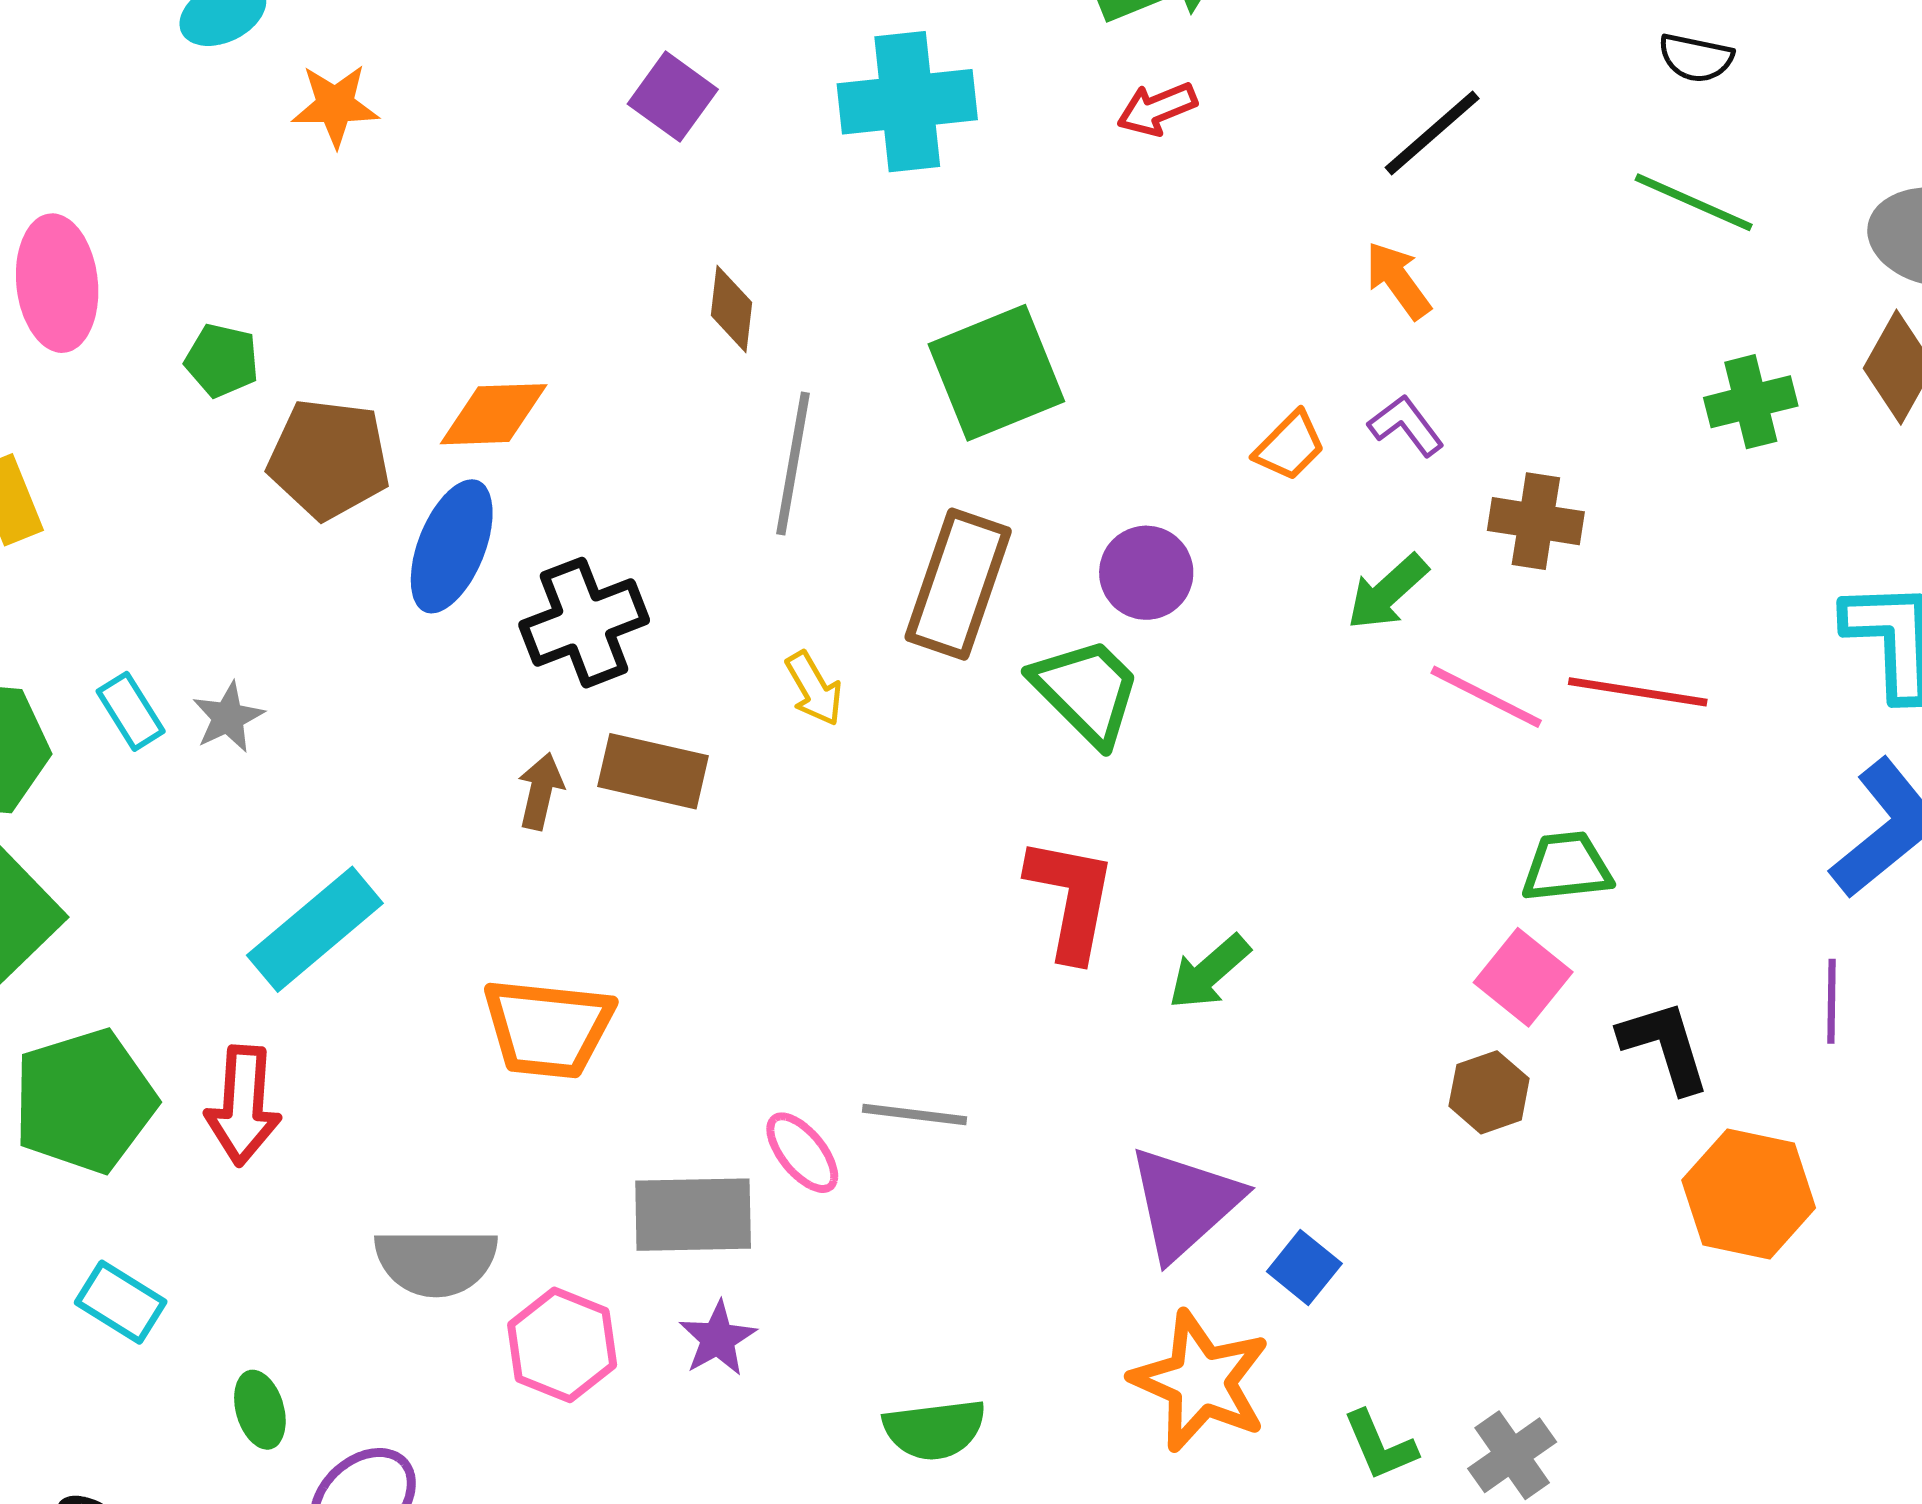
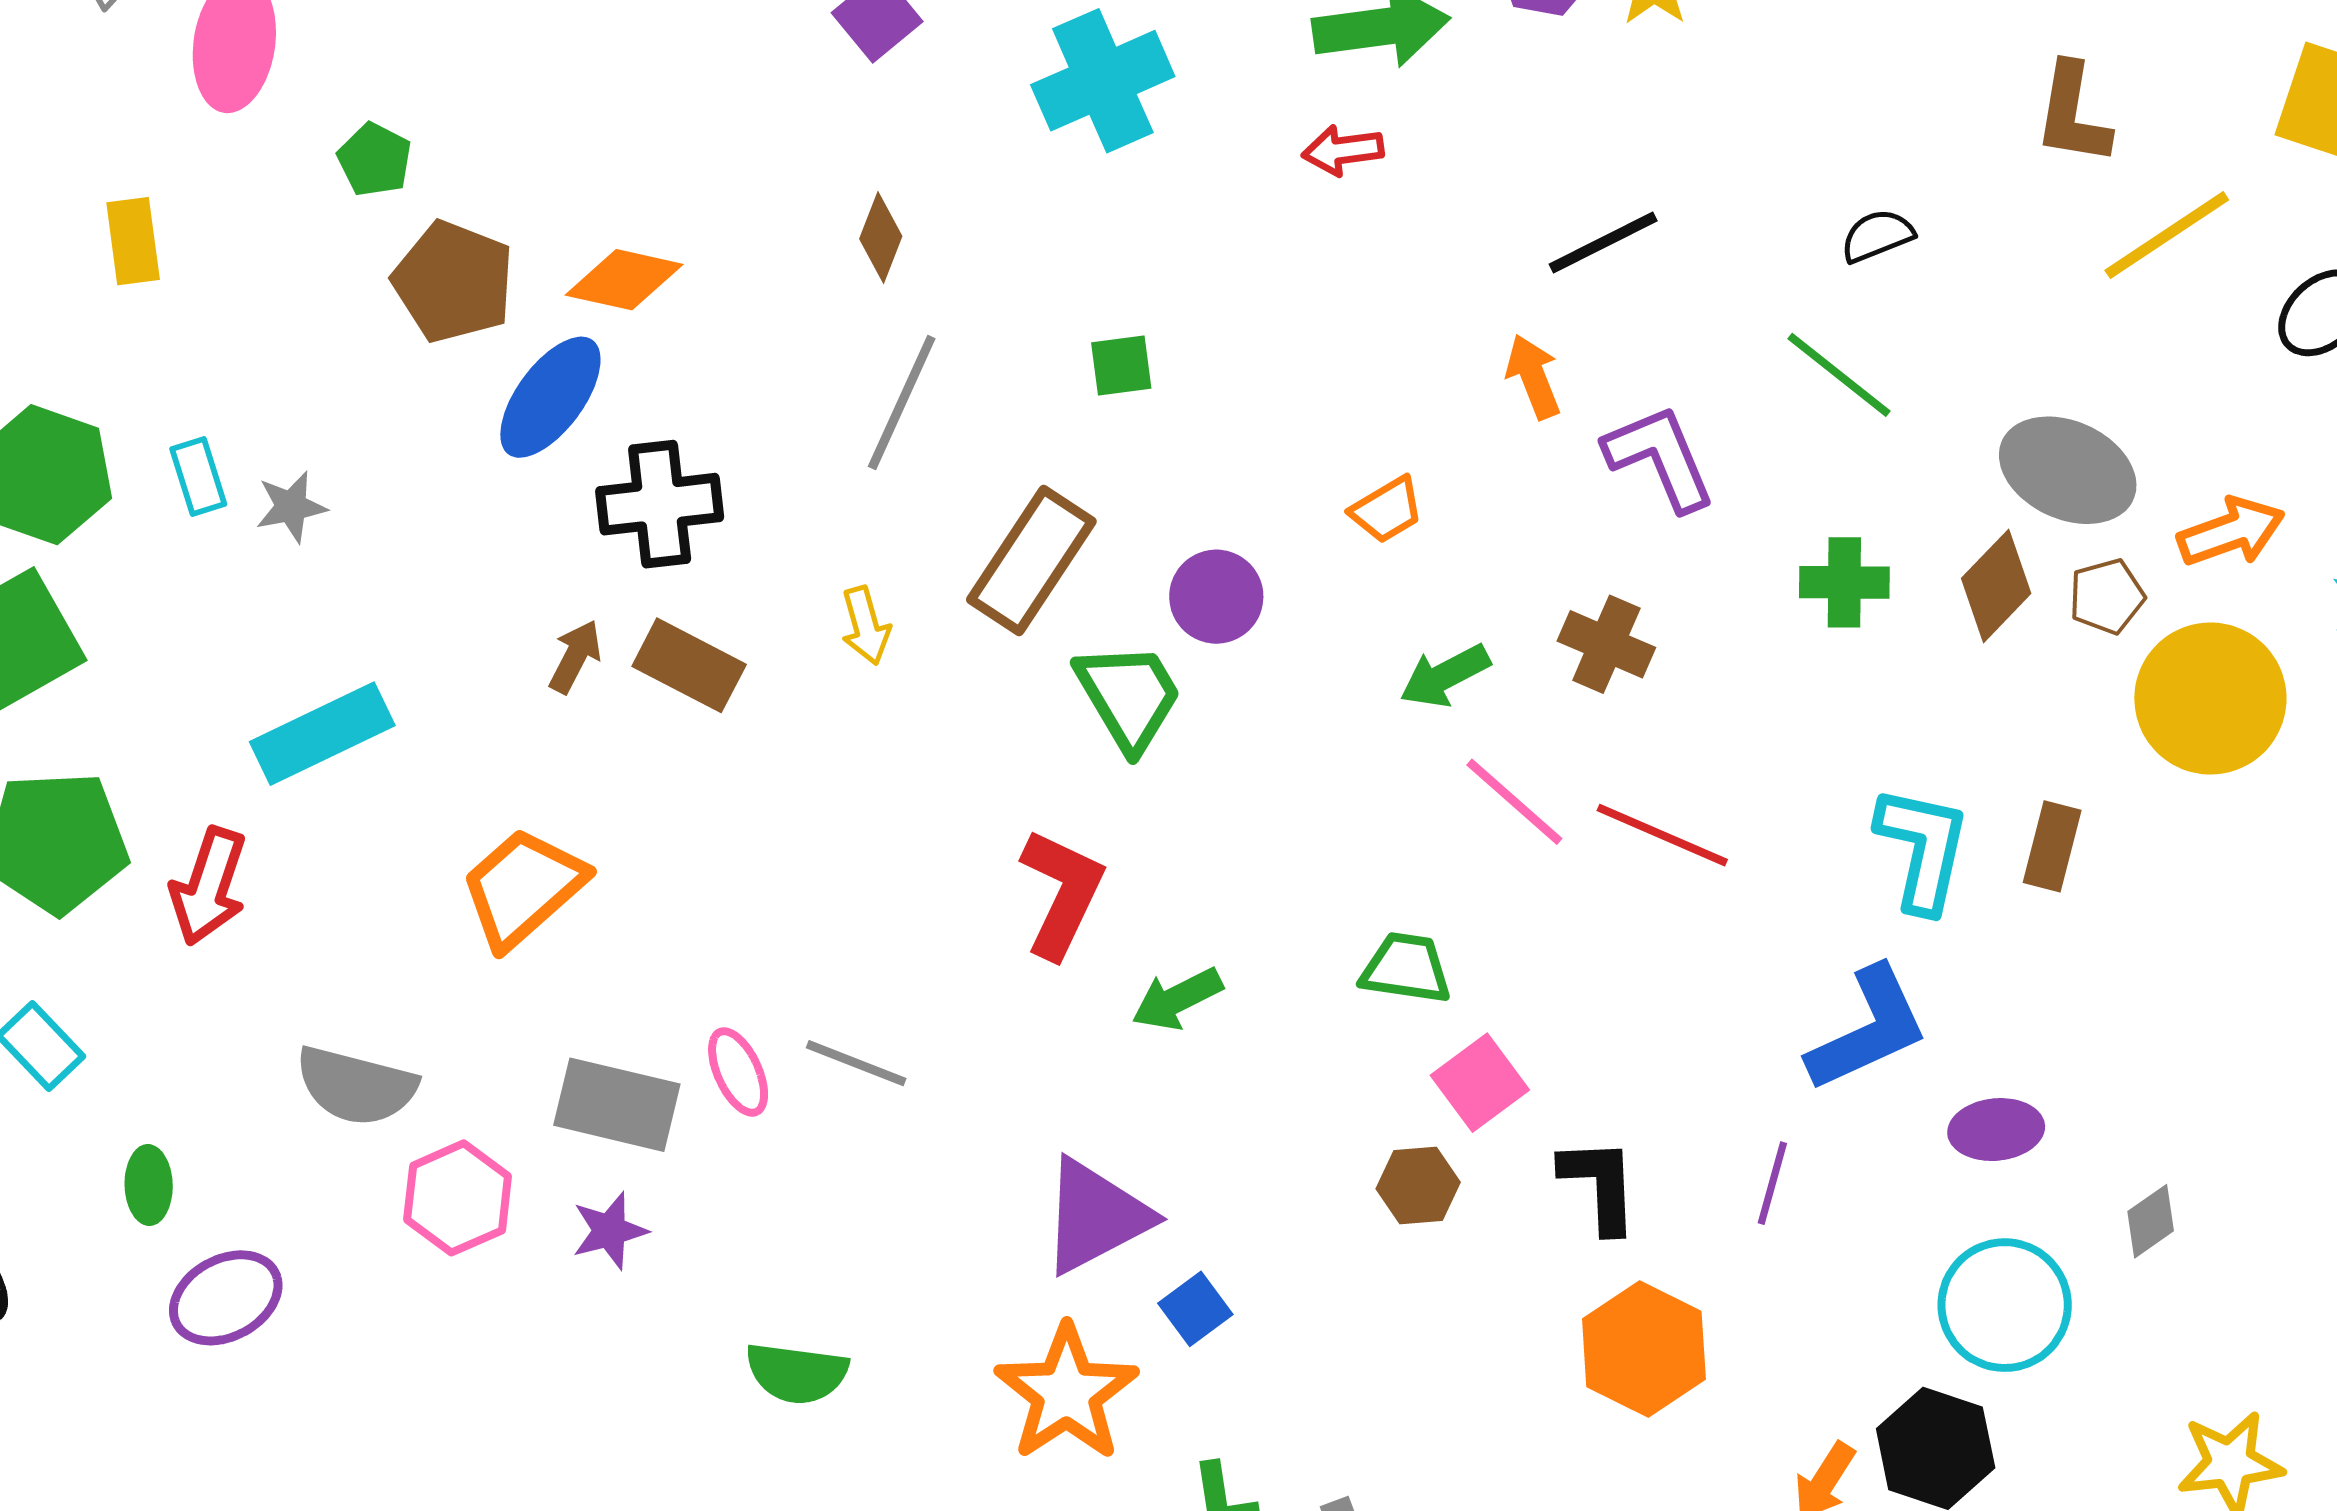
black semicircle: (1696, 58) -> (1877, 236), turned 132
cyan cross: (907, 102) -> (1103, 81), turned -32
green square: (996, 373) -> (1121, 365), size x0.5
purple L-shape: (1406, 425) -> (1660, 458), moved, size x1.6
green trapezoid: (1567, 867) -> (1406, 968), moved
orange trapezoid: (548, 1028) -> (523, 888), turned 118

